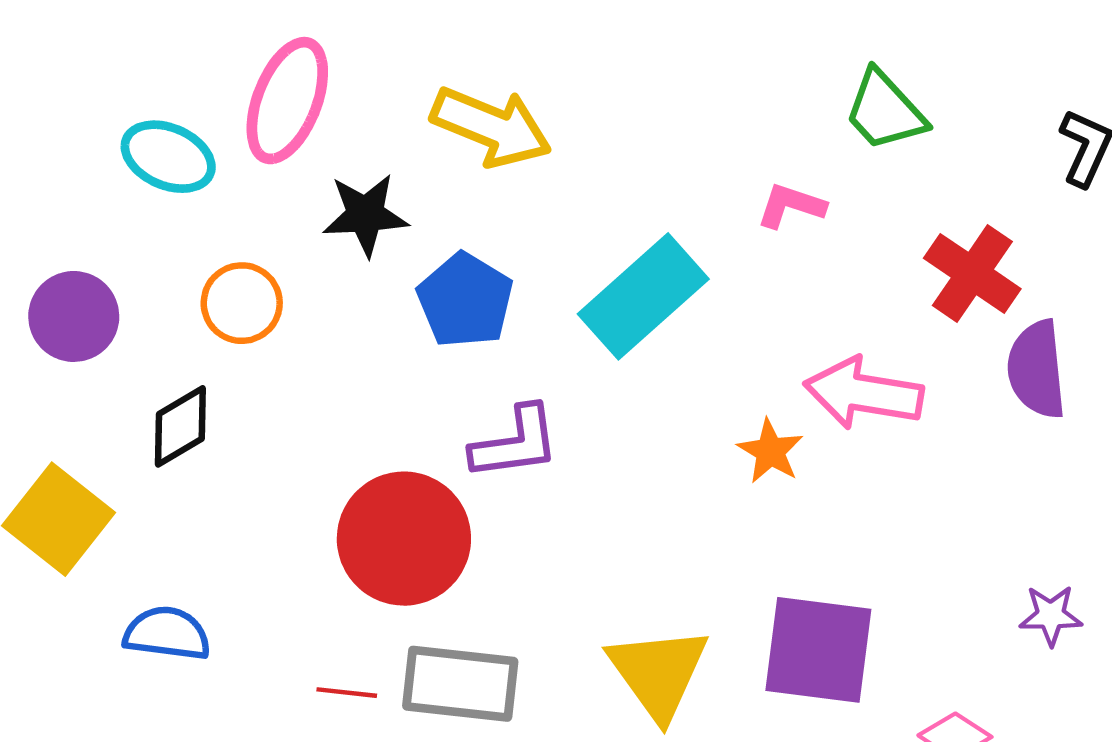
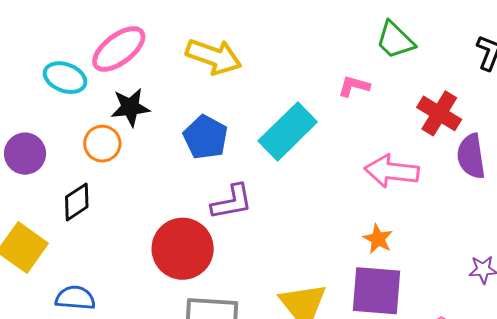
pink ellipse: (287, 101) -> (119, 49), turned 34
black star: (365, 215) -> (130, 107), moved
orange star: (770, 451) -> (378, 239), moved

